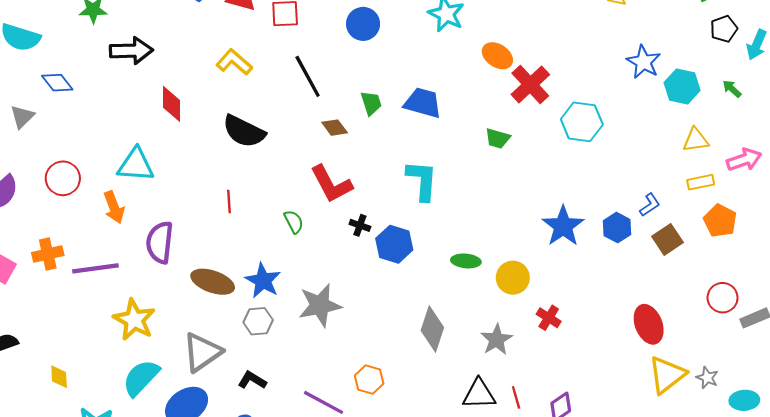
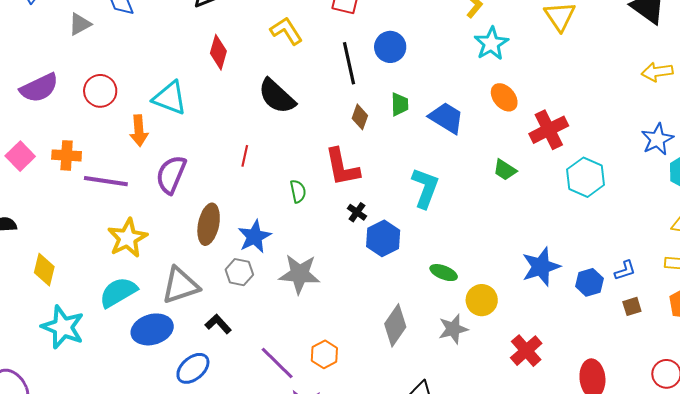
blue circle: (363, 24) -> (390, 47), moved
orange ellipse: (497, 56) -> (504, 97), moved
brown diamond: (335, 128) -> (360, 117), turned 40
brown square: (667, 239) -> (632, 306), size x0.7
brown ellipse: (213, 282) -> (209, 224), turned 66
red cross: (549, 318) -> (526, 351), moved, size x1.4
gray star: (497, 340) -> (453, 329), moved
yellow diamond: (59, 377) -> (44, 270), size x1.4

